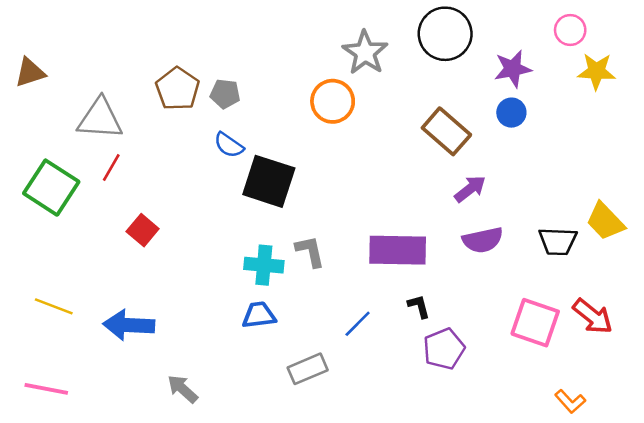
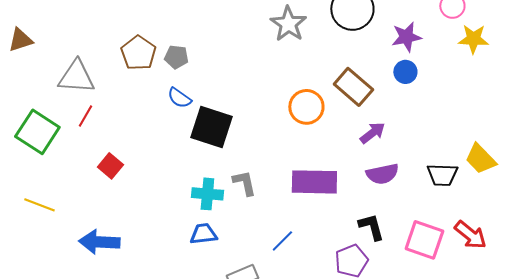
orange circle: (333, 101) -> (306, 107), moved
yellow line: (54, 306) -> (39, 205), moved
black L-shape: (419, 306) -> (371, 227), moved, size x1.4

